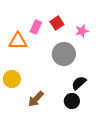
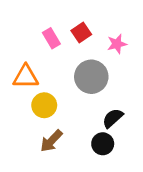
pink rectangle: (36, 27) -> (51, 38), turned -56
orange triangle: (18, 41) -> (26, 77), moved
yellow circle: (12, 79) -> (44, 105), moved

